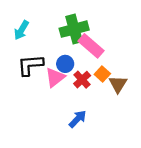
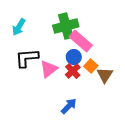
blue circle: (65, 64) -> (74, 57), moved

